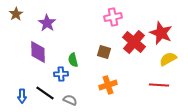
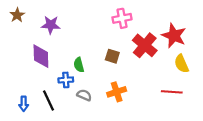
purple star: (47, 23) -> (51, 25), turned -30
yellow semicircle: (168, 59) -> (182, 64), turned -84
black line: (45, 93) -> (49, 101), turned 30
gray semicircle: (70, 100) -> (84, 95), moved

